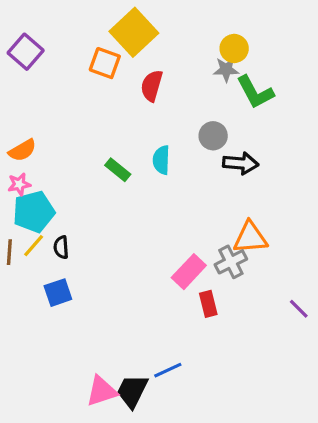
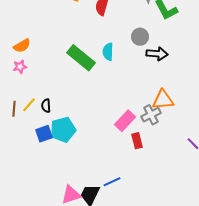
green rectangle: (118, 170) -> (81, 58), size x1.8
cyan pentagon: (34, 212) -> (63, 130), moved

